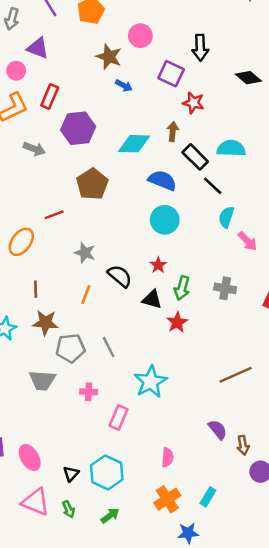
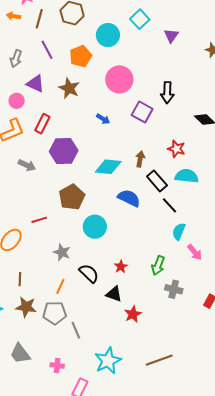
pink circle: (140, 36) -> (119, 79), size x1.4
brown star: (109, 57) -> (69, 88), moved
red star: (193, 103) -> (176, 149), moved
cyan circle: (165, 220) -> (95, 227), moved
green arrow: (182, 288) -> (158, 266), moved
gray pentagon: (70, 348) -> (55, 313), moved
brown line: (236, 375) -> (159, 360), moved
gray trapezoid: (42, 380) -> (20, 354), turned 45

